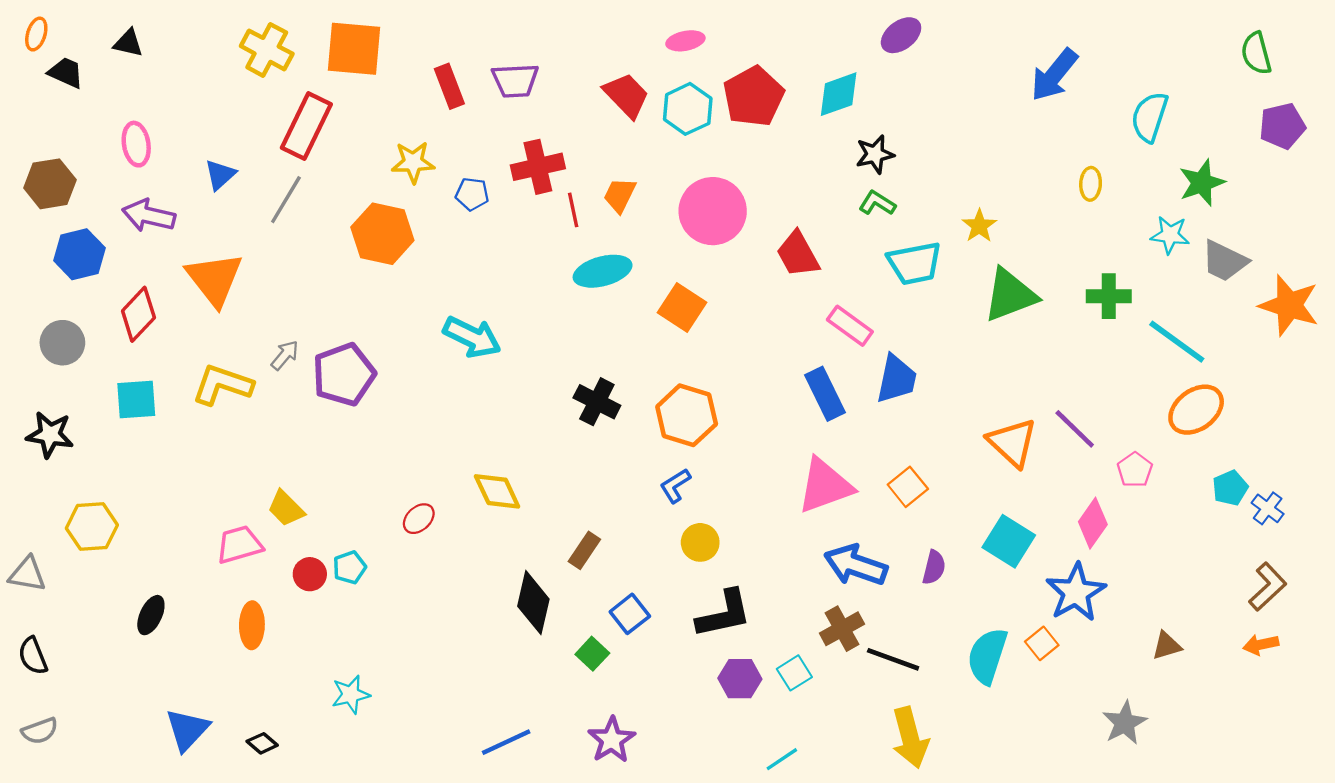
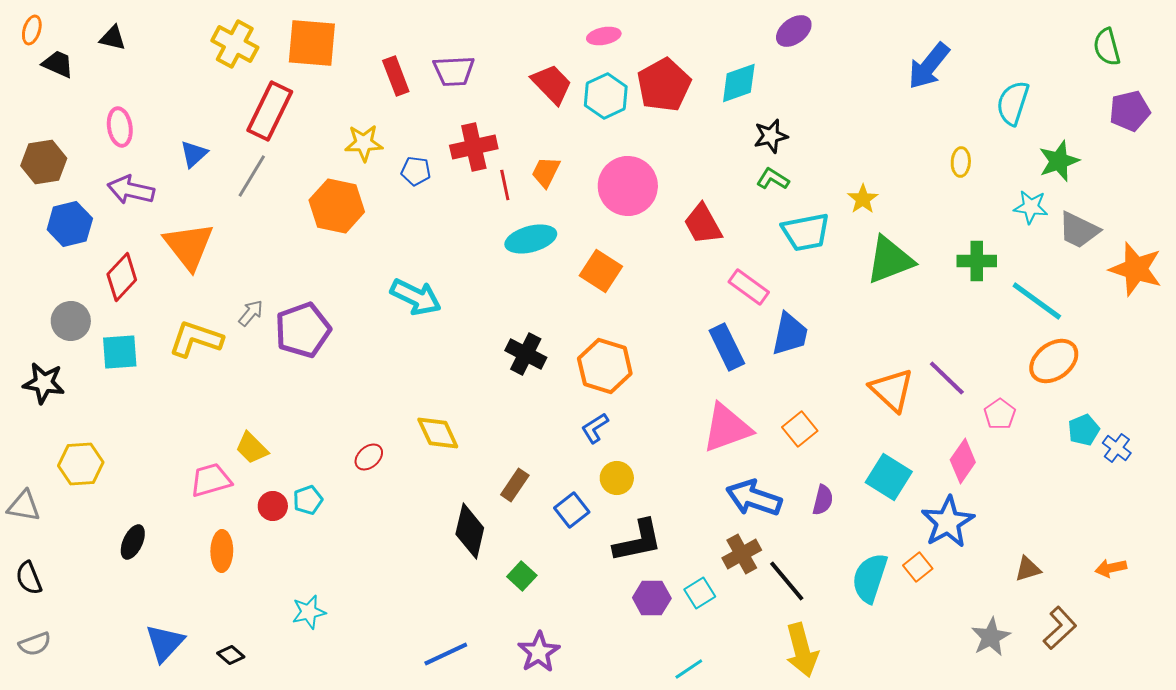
gray circle: (62, 343) -> (71, 321), moved
brown L-shape: (1268, 587) -> (1060, 628), moved
blue square: (630, 614) -> (572, 510), moved
black line: (893, 659) -> (787, 581), turned 30

